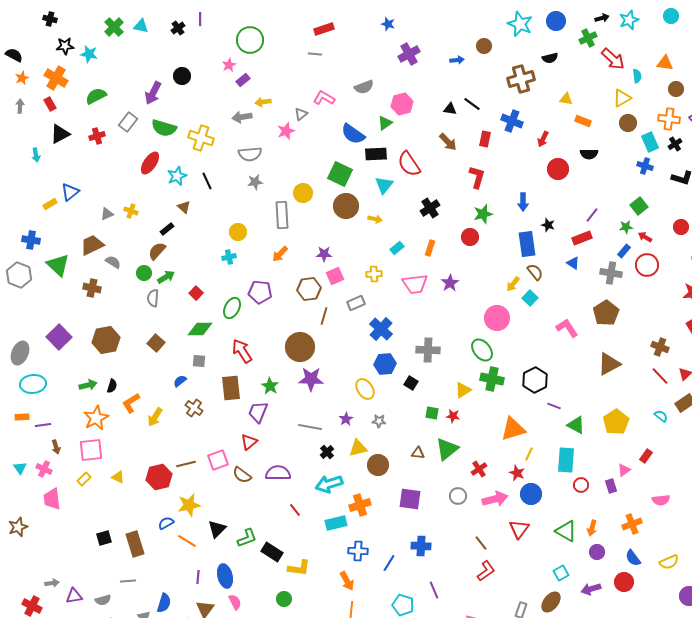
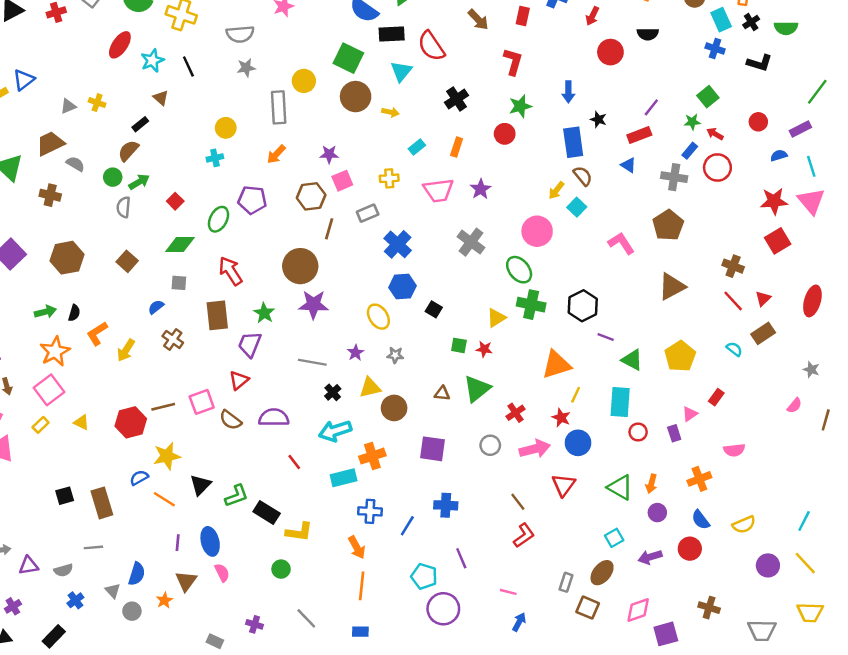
gray cross: (428, 350) -> (471, 242), moved, turned 35
pink square: (91, 450) -> (49, 390), turned -30

